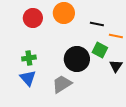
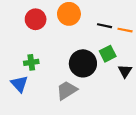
orange line: (116, 36) -> (125, 30), moved
green square: (100, 50) -> (108, 54), turned 35
blue triangle: (28, 78) -> (19, 84), moved

